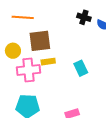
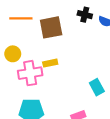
brown square: (40, 41) -> (51, 27), moved
cyan rectangle: (81, 68) -> (97, 87), moved

